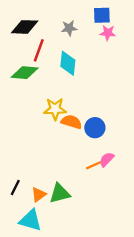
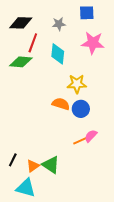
pink star: (108, 33) -> (93, 43), moved, size x1.6
yellow star: (55, 109) -> (77, 84), moved
green triangle: (60, 193) -> (51, 165), turned 48

